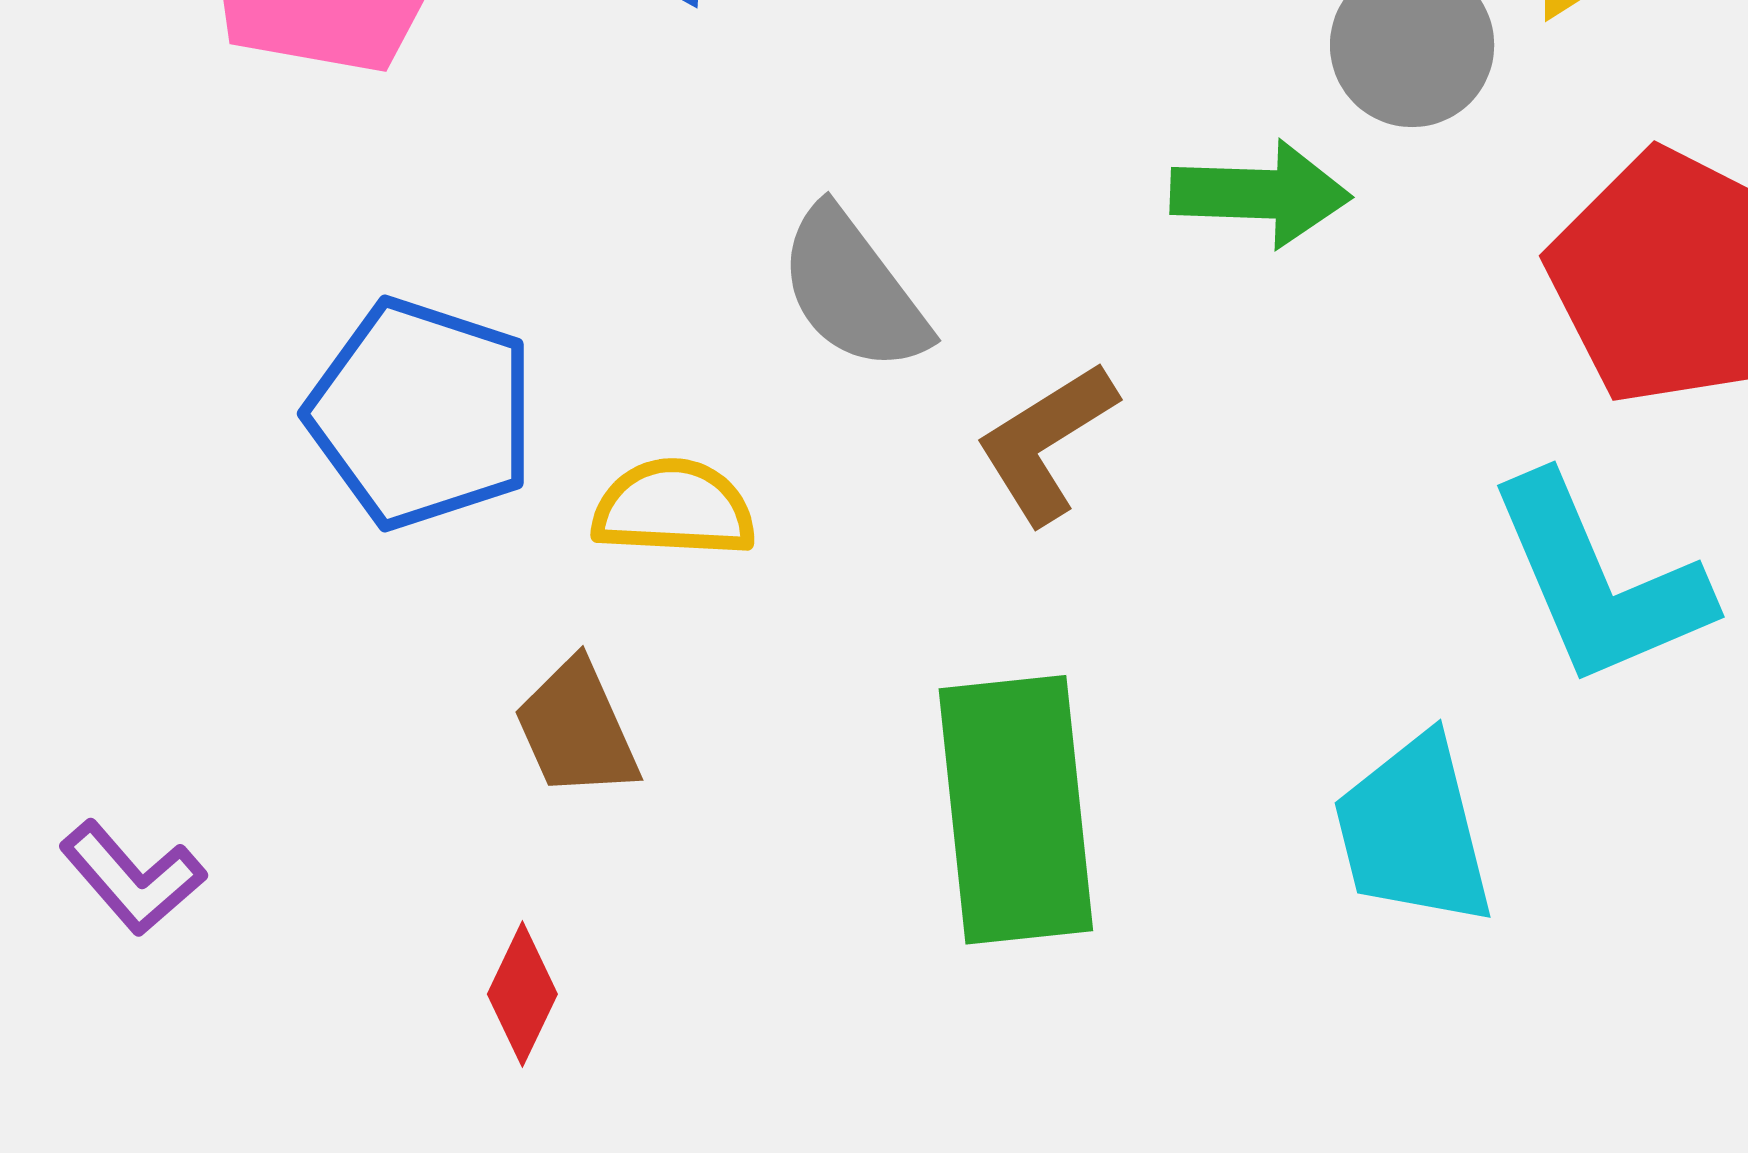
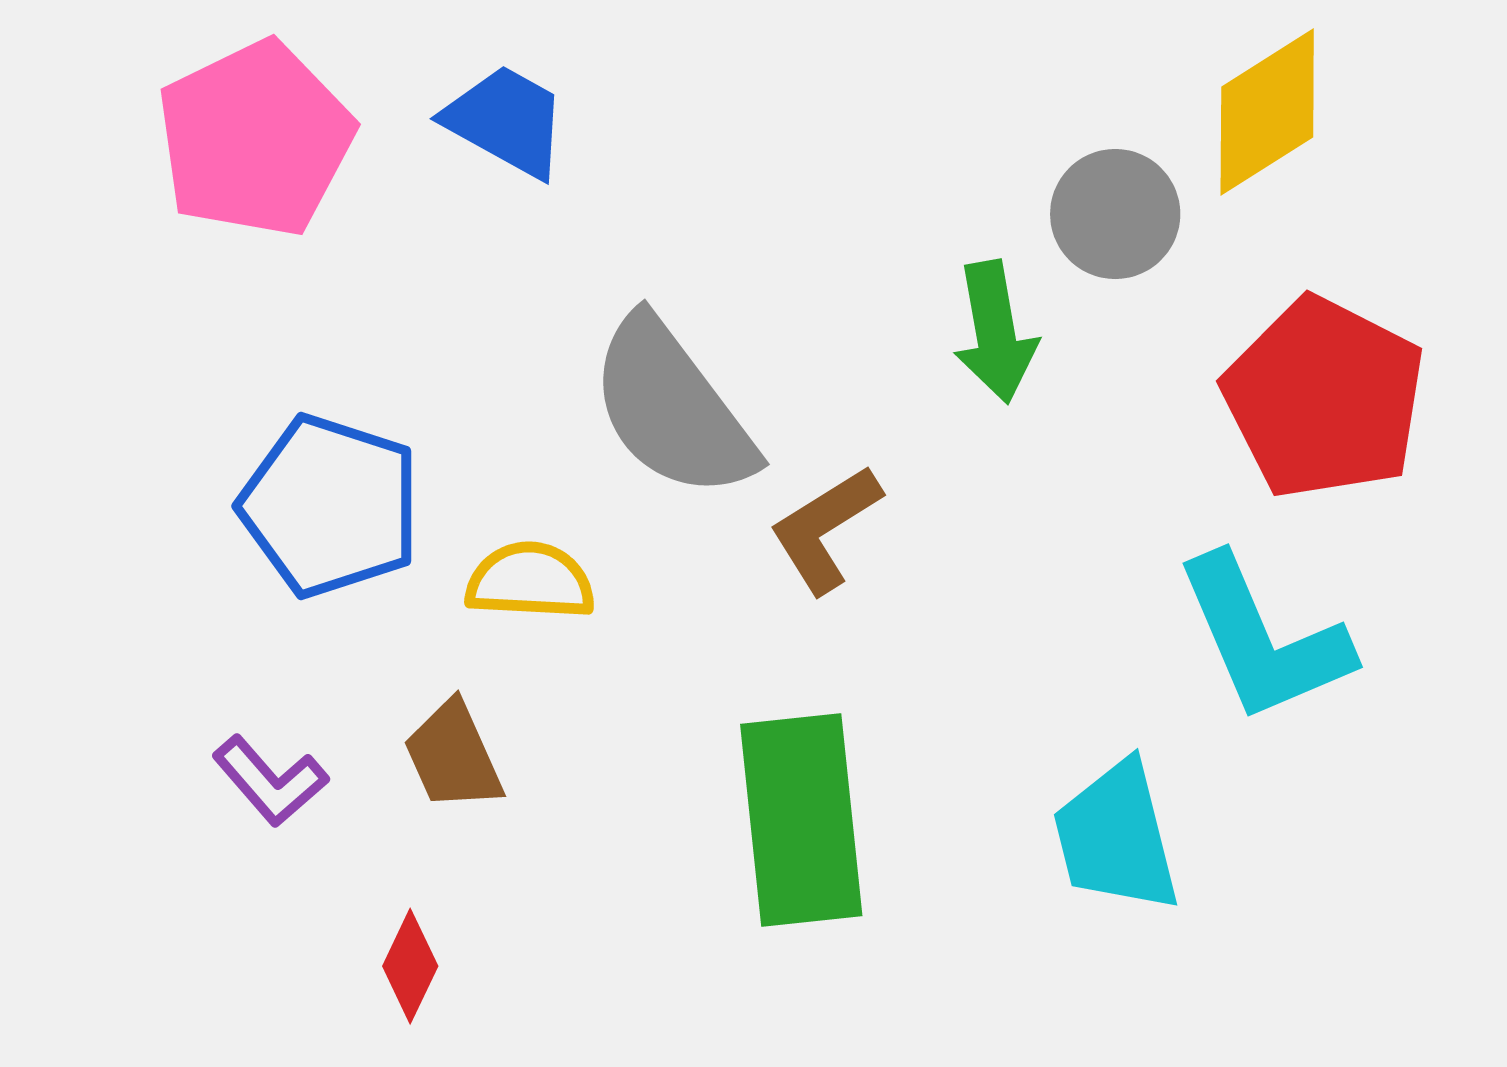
green arrow: (1261, 194) -> (995, 332), turned 78
gray semicircle: (853, 290) -> (672, 408), size x1.4
purple L-shape: (132, 878) -> (270, 781), moved

